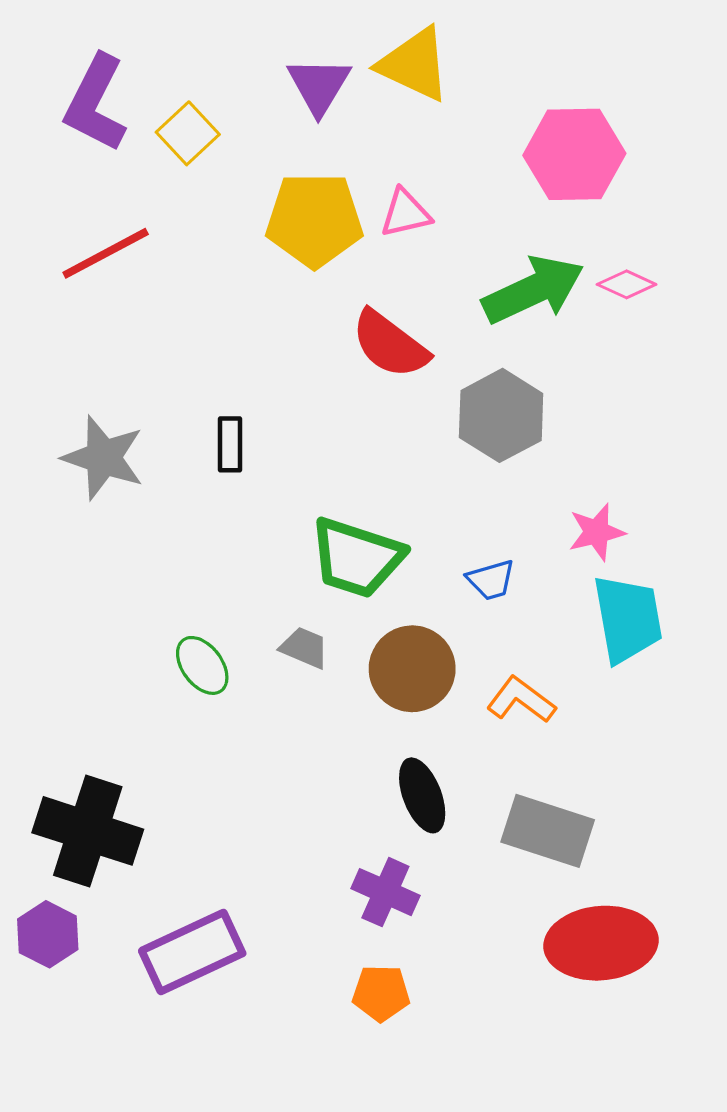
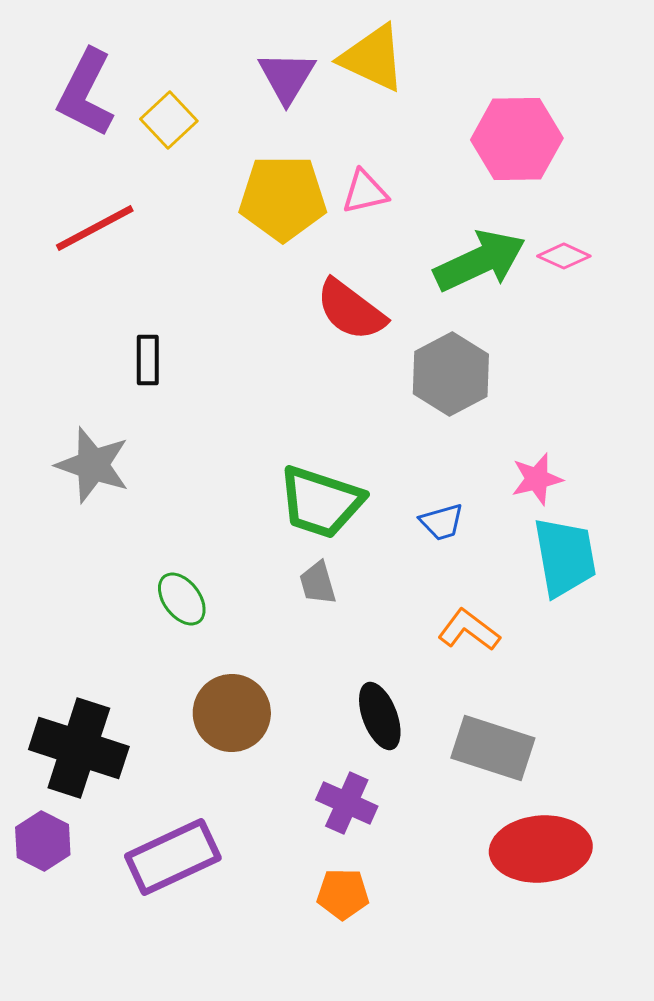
black rectangle: (230, 444) -> (148, 360), moved
gray star: (103, 458) -> (93, 465), moved
gray trapezoid: (304, 648) -> (318, 583), moved, turned -129
brown circle: (412, 669) -> (232, 713), moved

